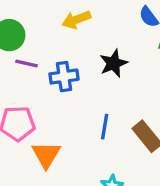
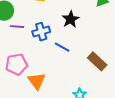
blue line: (105, 127) -> (62, 47), moved, turned -63

